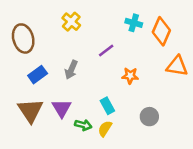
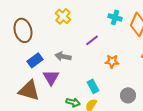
gray arrow: (71, 70) -> (63, 56), turned 77
purple triangle: (62, 108) -> (51, 77), moved
brown triangle: (30, 111) -> (29, 90), turned -40

